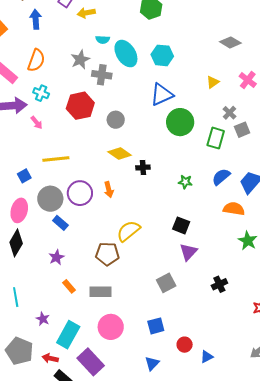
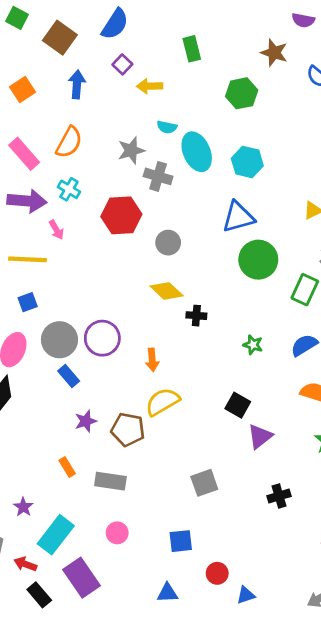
yellow line: (56, 159) -> (27, 259), moved
orange arrow: (109, 190) -> (152, 360), moved
purple triangle: (188, 252) -> (260, 436), moved
purple star: (56, 257) -> (86, 421), moved
pink circle: (111, 327) -> (117, 533), size x0.6
blue triangle: (152, 363) -> (167, 593), turned 35

